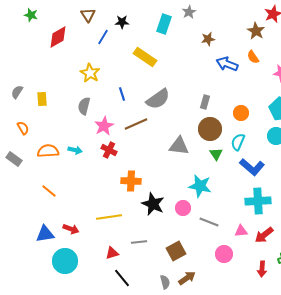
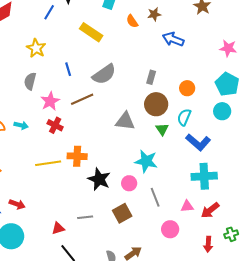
orange semicircle: (253, 57) -> (132, 21), moved
yellow line: (109, 217) -> (48, 163), moved
gray line: (209, 222) -> (155, 197), turned 48
brown square: (176, 251) -> (122, 213), moved

